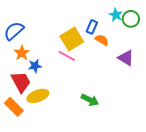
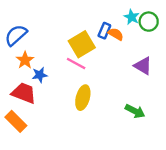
orange semicircle: (102, 40) -> (116, 34), moved
red trapezoid: (21, 82) -> (24, 93), turned -40
yellow ellipse: (38, 96) -> (83, 98), moved, turned -55
green arrow: (90, 100) -> (135, 111), moved

